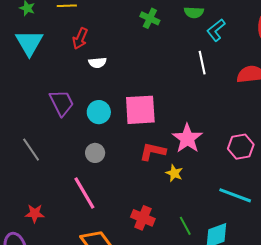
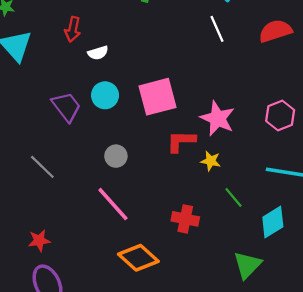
cyan circle: (99, 112) -> (105, 95), moved
red star: (35, 213) -> (39, 240), moved
green line: (185, 226) -> (233, 197), moved

